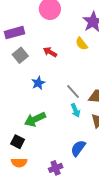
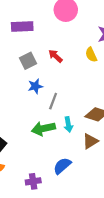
gray square: (20, 55) -> (28, 61), moved
gray line: (73, 91) -> (53, 101), moved, turned 49
green arrow: (35, 119) -> (43, 129), moved

